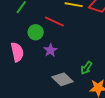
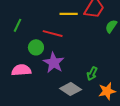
purple star: (50, 50) -> (54, 63), size x1.5
pink semicircle: (17, 52) -> (21, 70), turned -72

